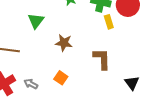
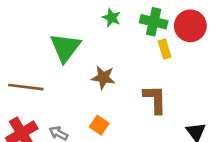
green triangle: (36, 21) -> (65, 48), size x1.4

